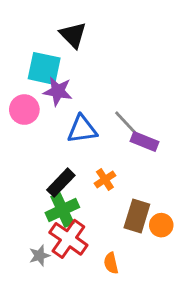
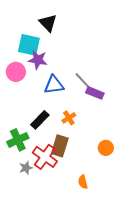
green cross: (62, 210) -> (18, 140), moved
brown rectangle: (137, 216) -> (60, 146), moved
orange semicircle: (111, 263) -> (83, 182), moved

